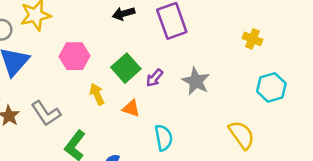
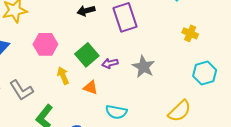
purple arrow: (154, 78) -> (110, 63), turned 35
yellow semicircle: (242, 135) -> (180, 111), turned 80
cyan semicircle: (164, 138) -> (116, 112), turned 110

